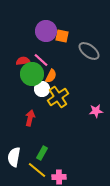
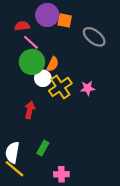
pink line: (41, 60) -> (31, 42), moved
red semicircle: (23, 61) -> (22, 26), moved
pink star: (96, 111) -> (88, 88), moved
yellow line: (37, 170) -> (15, 169), moved

